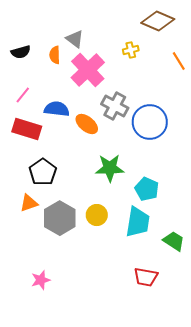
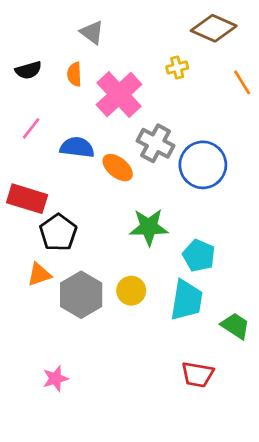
gray triangle: (75, 39) -> (92, 32), moved
red rectangle: (27, 129) -> (27, 199), moved

